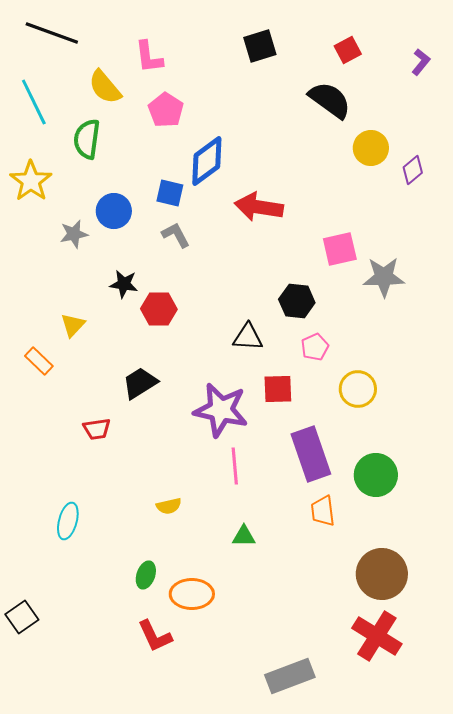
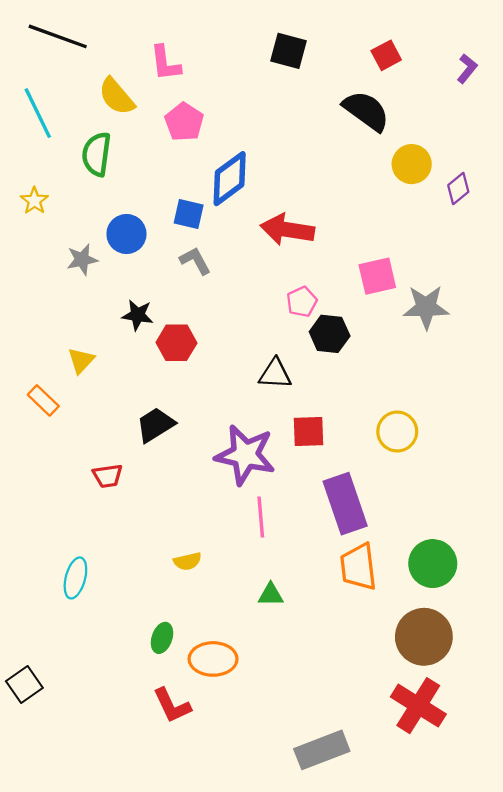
black square: (260, 46) -> (288, 51), turned 32
yellow star: (31, 181) -> (34, 201), size x0.6
pink pentagon: (315, 347) -> (302, 302), moved
green circle: (376, 475) -> (433, 564), moved
orange trapezoid: (323, 511) -> (358, 567), size x1.4

